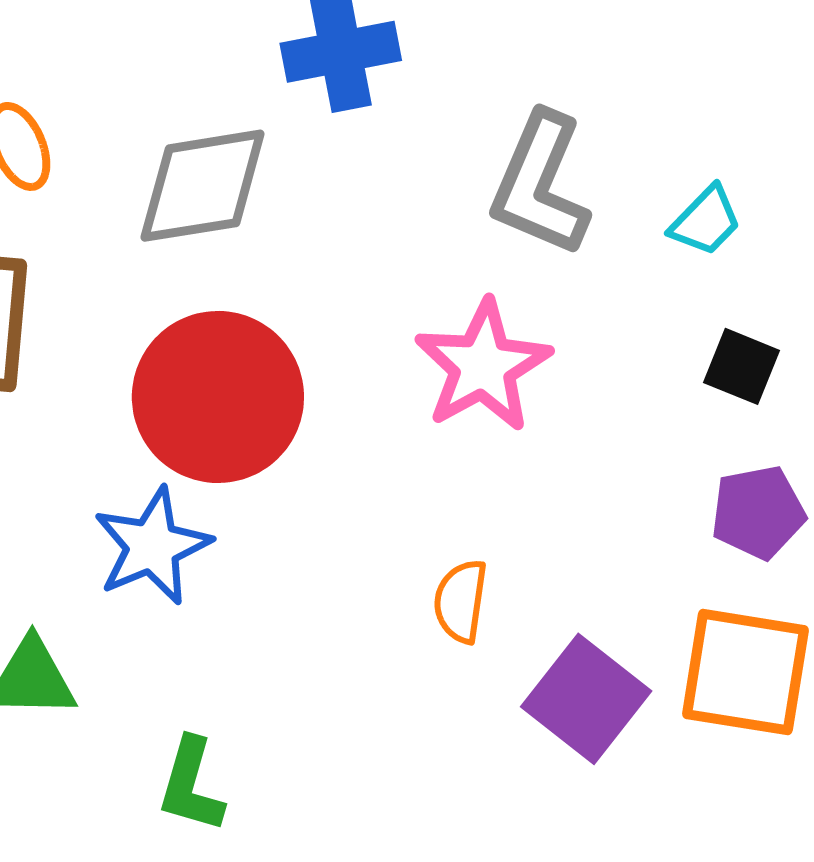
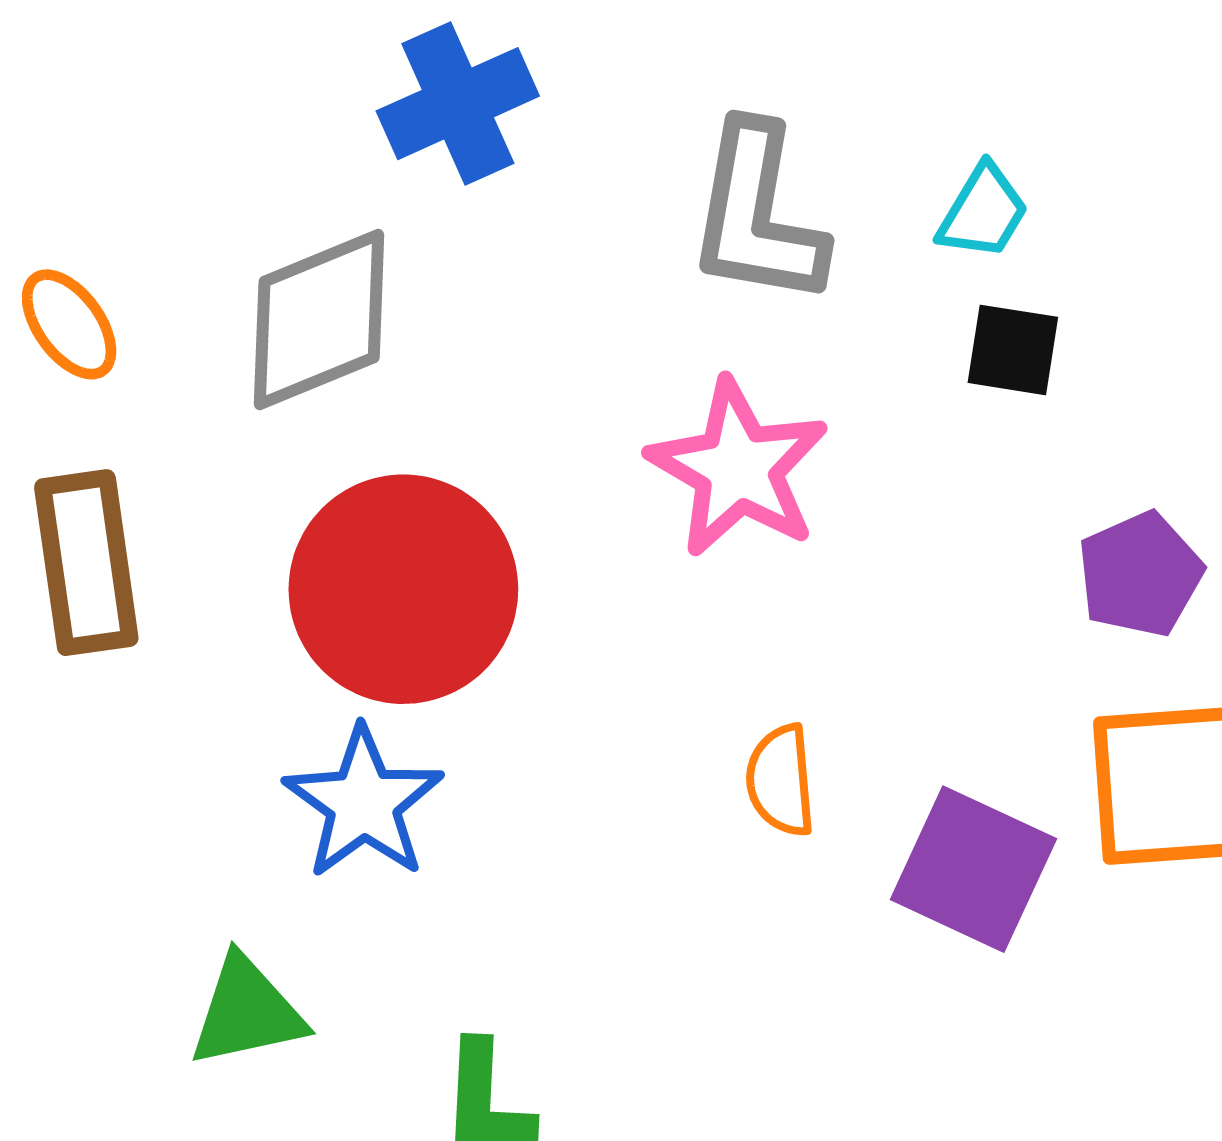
black square: (741, 366) -> (1013, 350), moved

